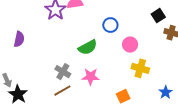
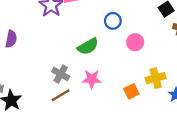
yellow cross: (140, 68) -> (156, 78), moved, turned -30
orange square: (123, 96) -> (131, 91), moved

